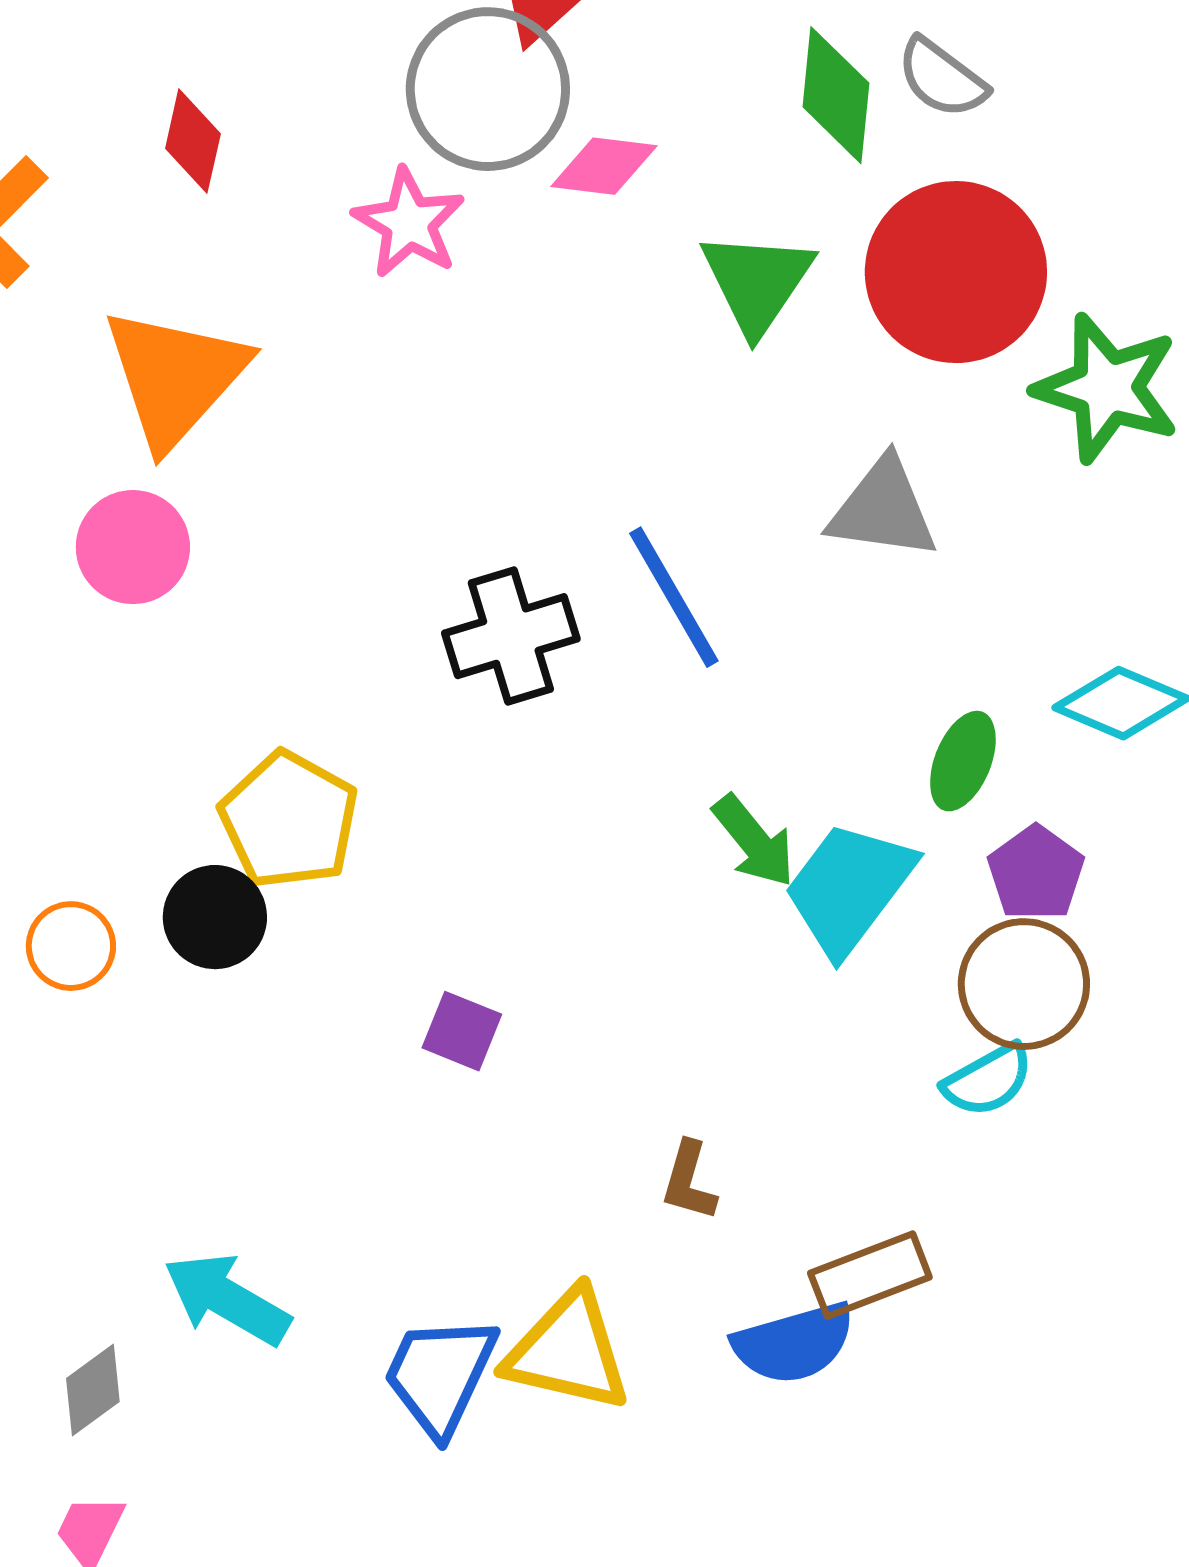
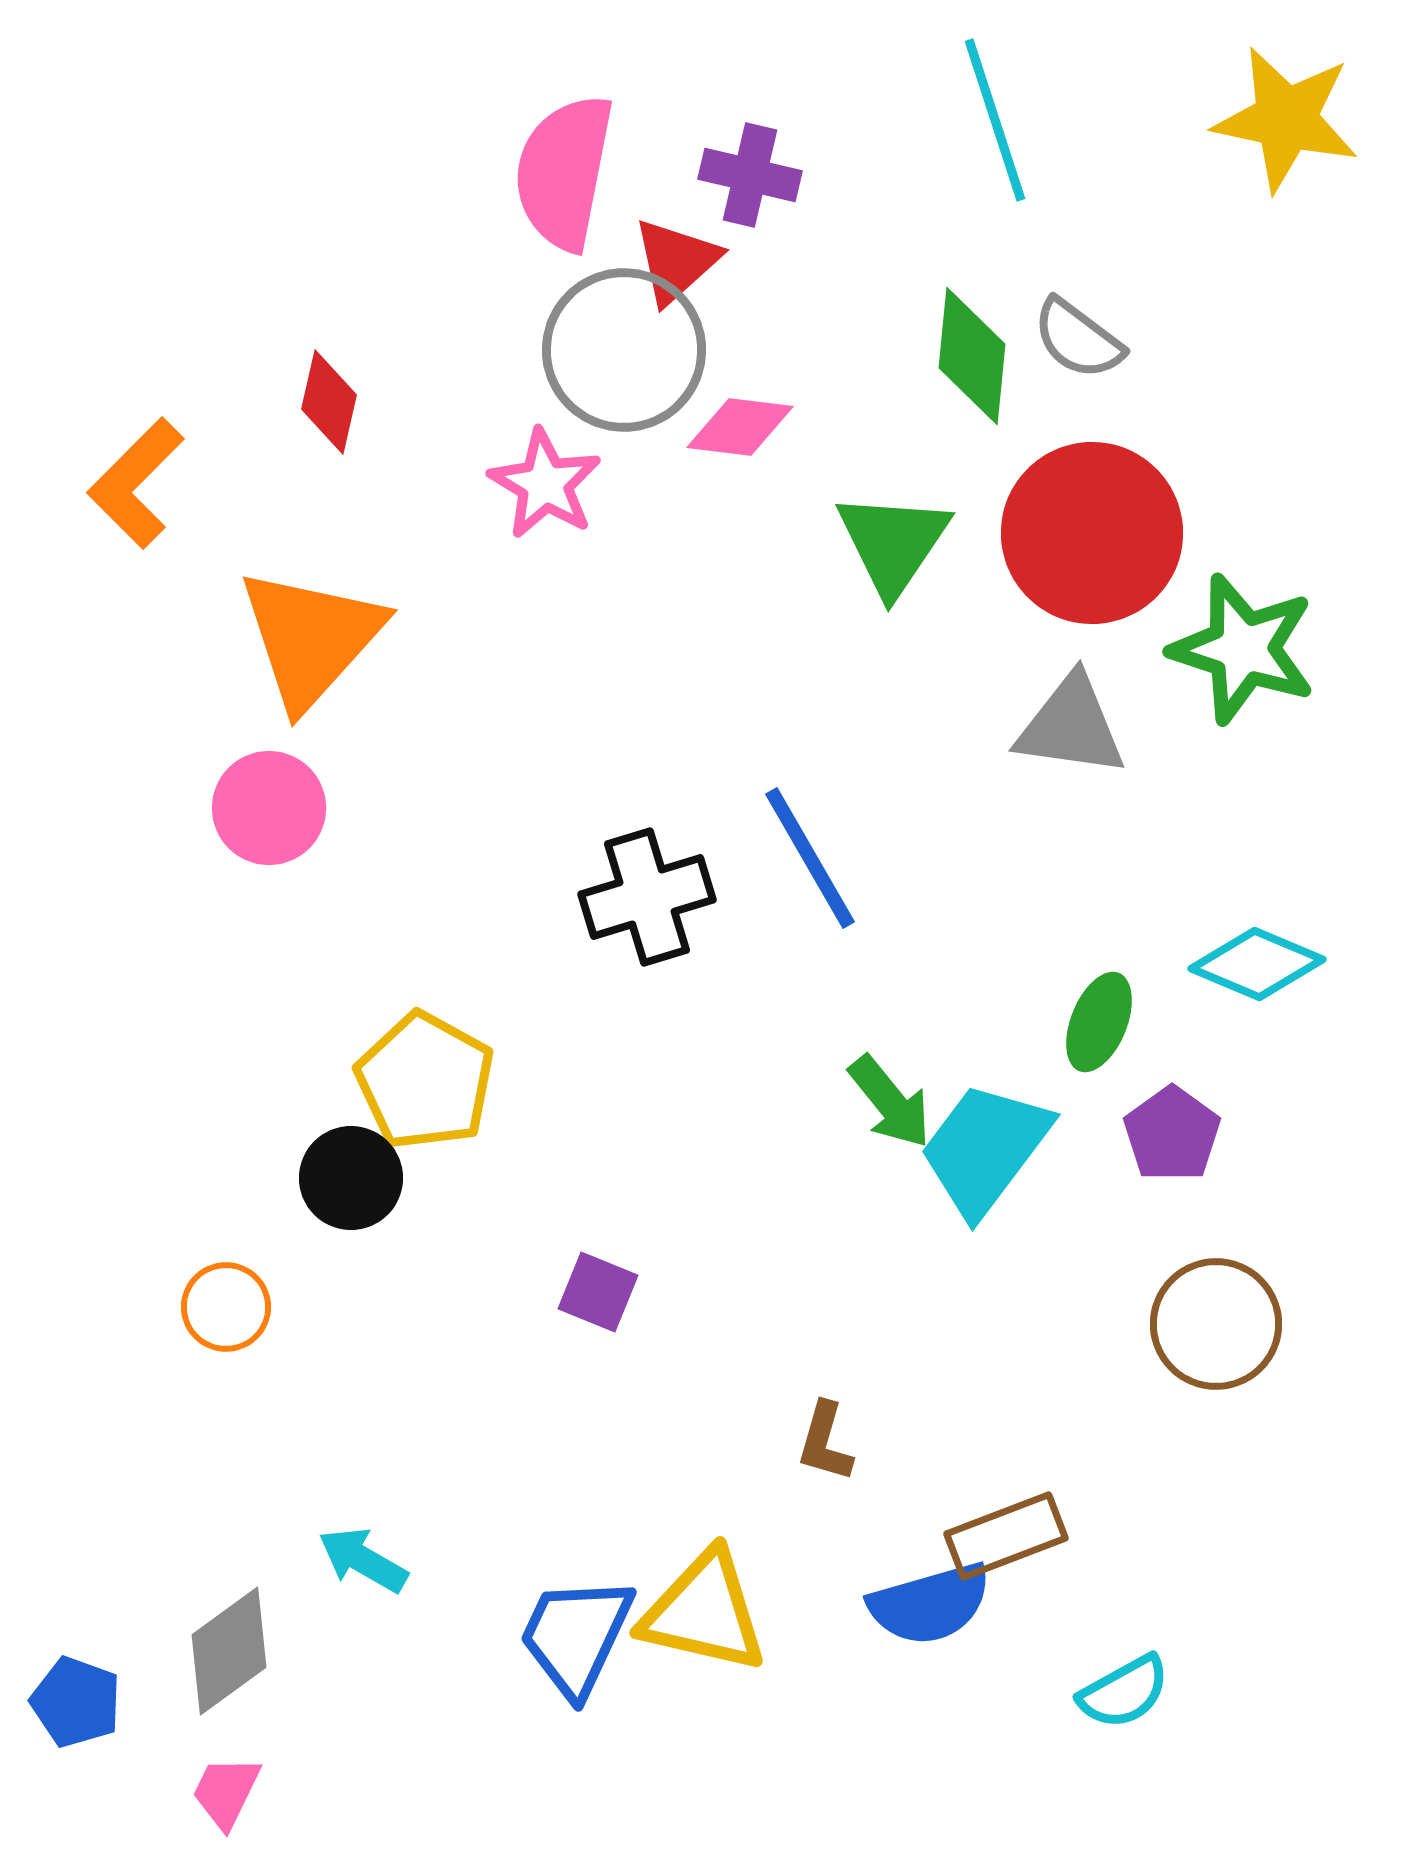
gray triangle: (883, 509) -> (1071, 726), moved
orange circle: (71, 946) -> (226, 1307), moved
brown circle: (1024, 984) -> (1216, 1324), moved
cyan semicircle: (988, 1080) -> (1124, 1692), moved
cyan arrow: (227, 1299) -> (363, 1560), size x0.7
gray diamond: (93, 1390) -> (229, 1651), size x1.4

